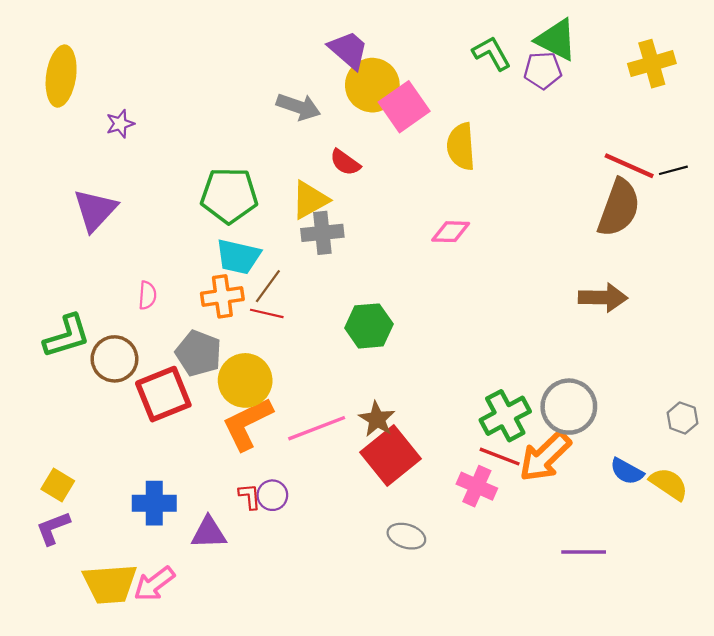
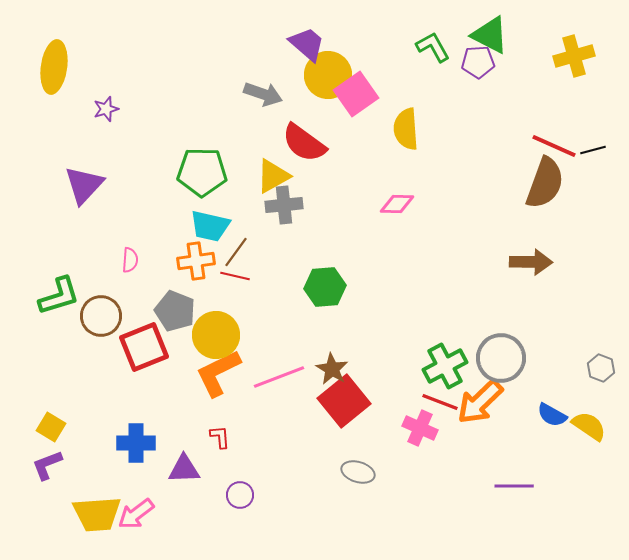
red semicircle: (345, 162) -> (304, 143), size x1.6
purple circle: (272, 495) -> (240, 495), moved

